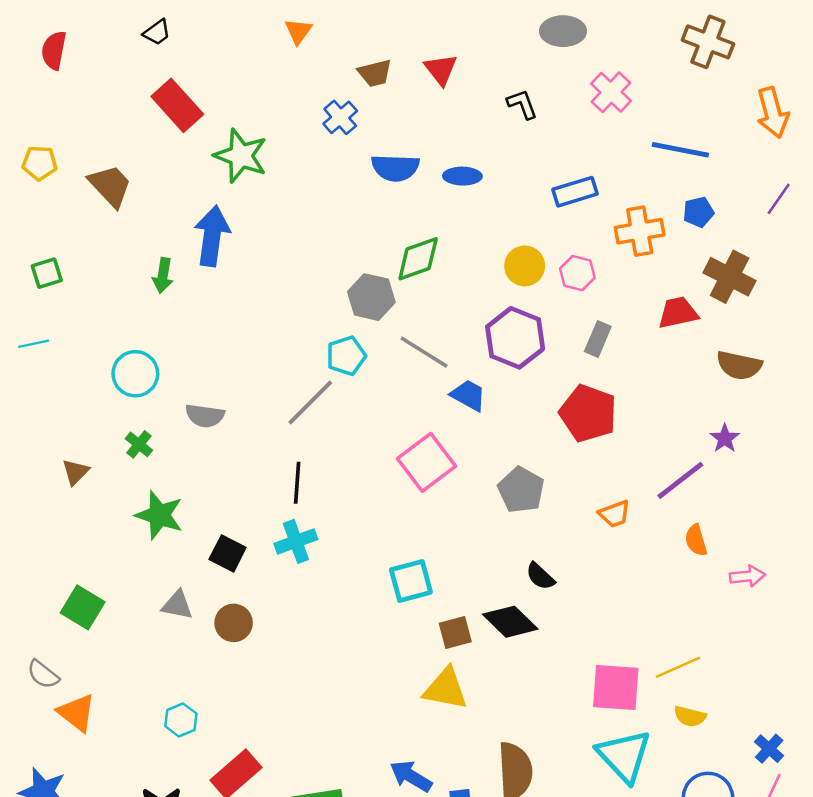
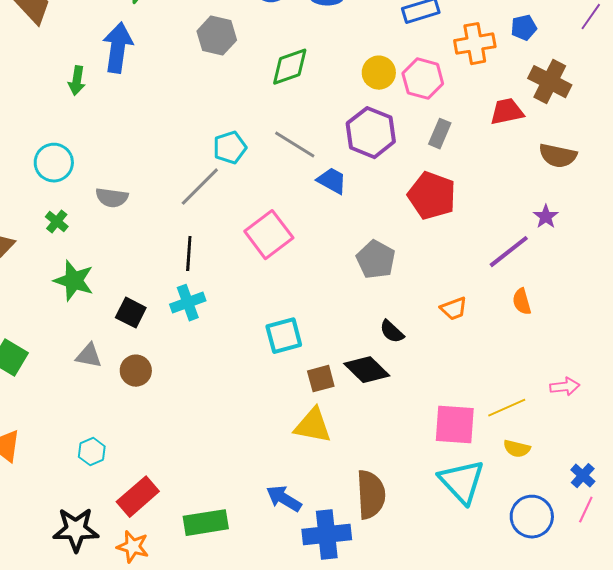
pink hexagon: (577, 273) -> (423, 79), size x1.4
gray hexagon: (371, 297) -> (217, 36), moved
pink square: (426, 462) -> (269, 235), moved
orange trapezoid: (615, 514) -> (454, 309), moved
pink arrow: (747, 576) -> (565, 387), moved

